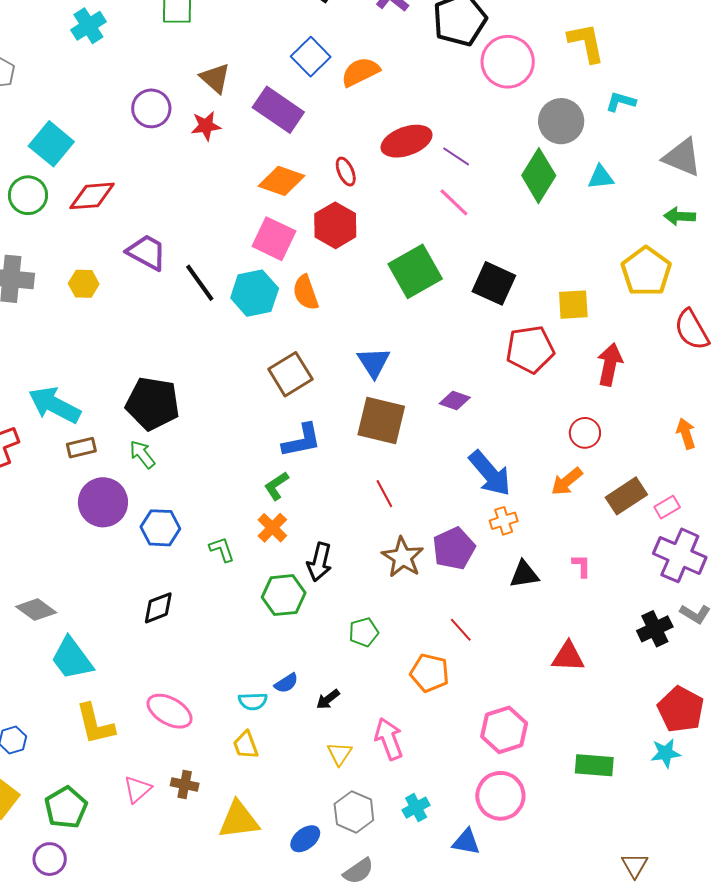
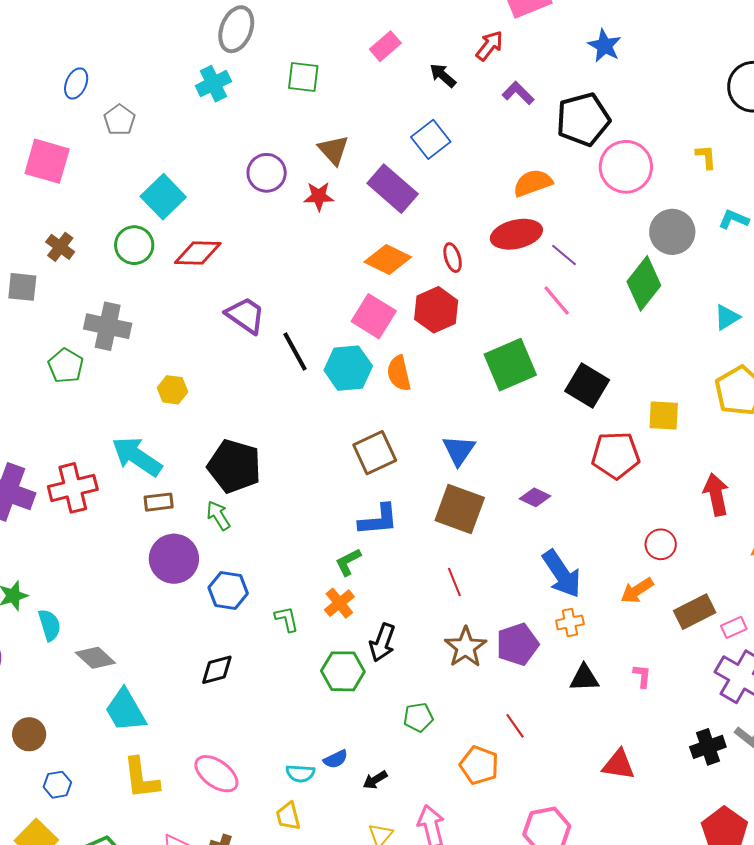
yellow L-shape: (586, 43) -> (706, 157), size x0.6
orange semicircle: (360, 72) -> (533, 183), moved
cyan triangle: (601, 177) -> (727, 317), moved, turned -32
yellow hexagon: (84, 284) -> (172, 390), moved
red arrow: (610, 365) -> (716, 495), moved, turned -30

